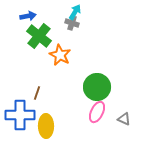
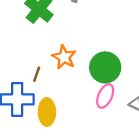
orange star: (60, 55) -> (64, 57), moved

